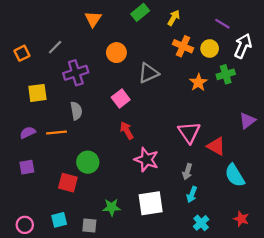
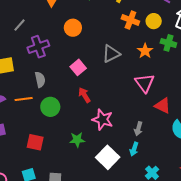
gray triangle: (148, 73) -> (111, 54), moved
green cross: (226, 74) -> (168, 43), turned 35
pink triangle: (189, 132) -> (145, 83), moved
green circle: (88, 162) -> (50, 107), moved
cyan arrow: (192, 195) -> (134, 149), moved
white square: (151, 203) -> (108, 157), turned -35
green star: (112, 207) -> (77, 140), moved

